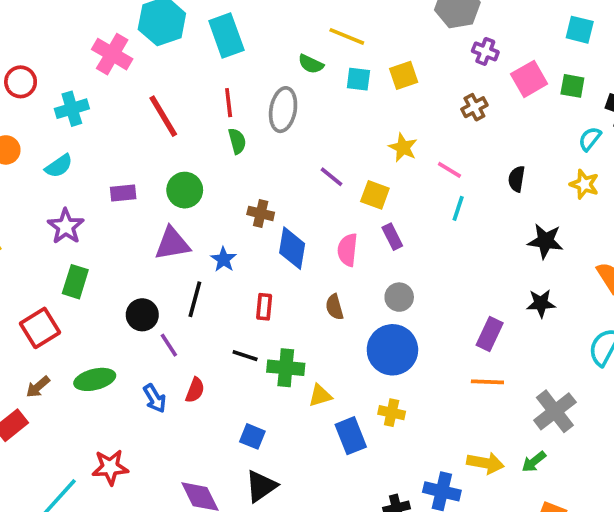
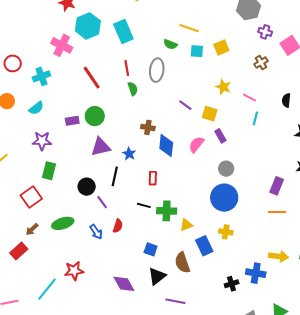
green circle: (185, 190) -> (95, 116), moved
purple star: (66, 226) -> (42, 141), turned -30
pink semicircle: (347, 250) -> (196, 144), turned 36
brown semicircle: (335, 307) -> (182, 263), moved, size x1.5

